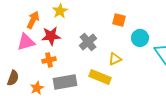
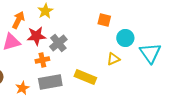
gray cross: (88, 42) -> (58, 43), moved
yellow triangle: (115, 59) -> (113, 59), moved
orange cross: (49, 60) -> (42, 60), moved

